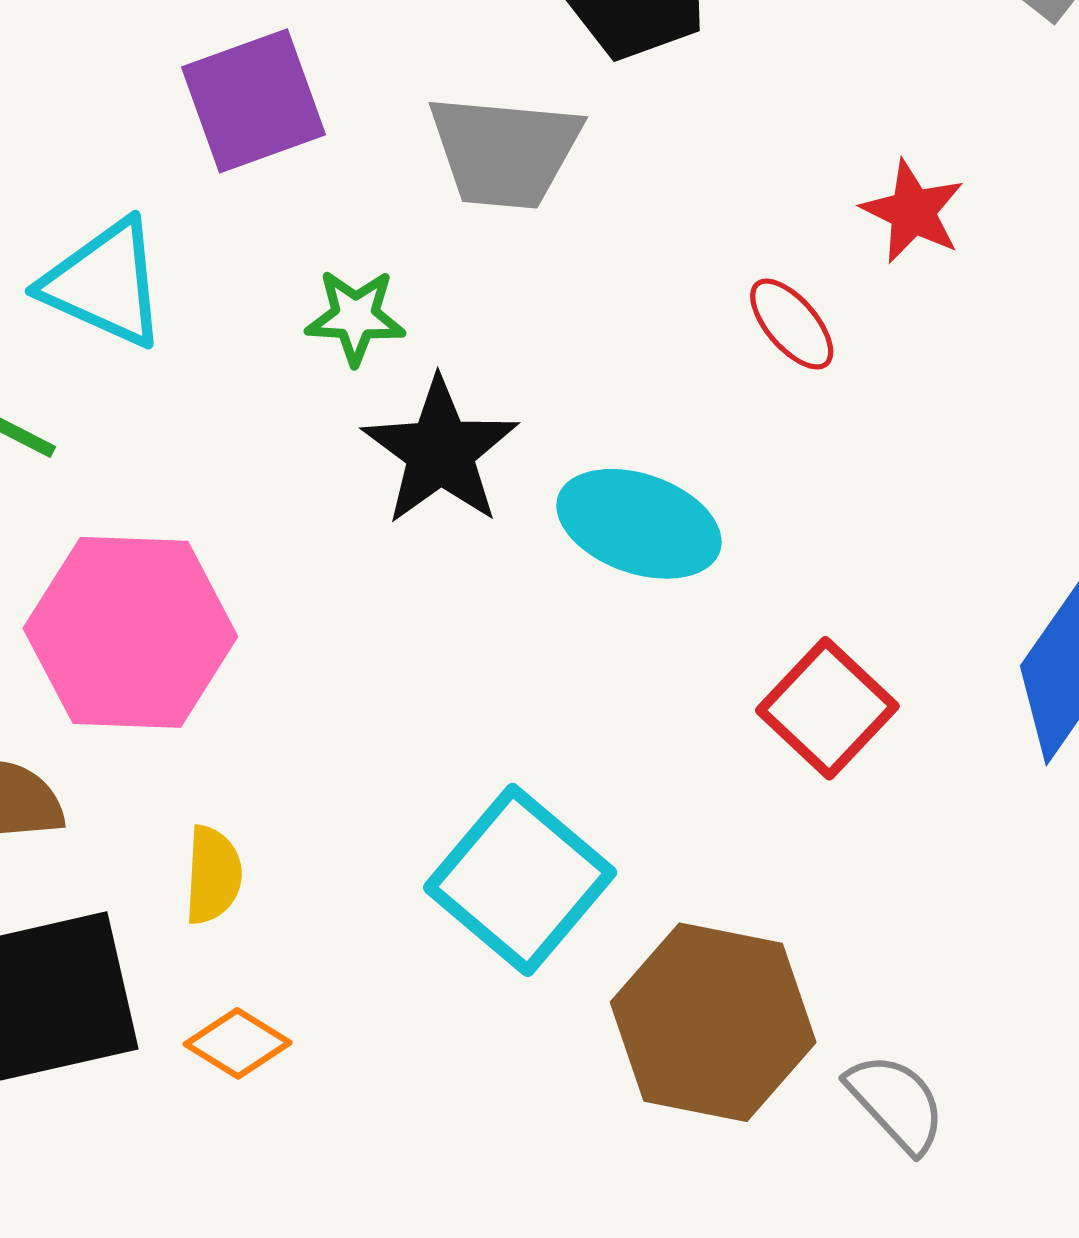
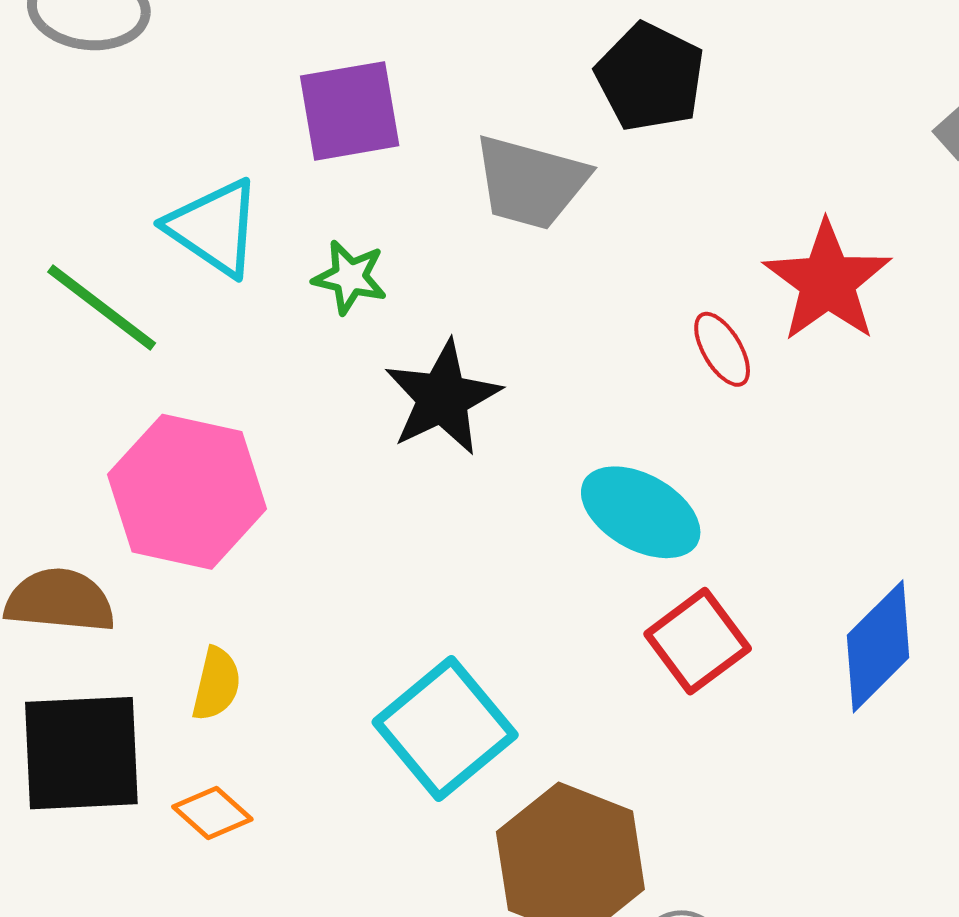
red star: (913, 212) -> (827, 281), size x1.6
green star: (355, 317) -> (350, 277), moved
cyan ellipse: (639, 524) -> (641, 512), moved

